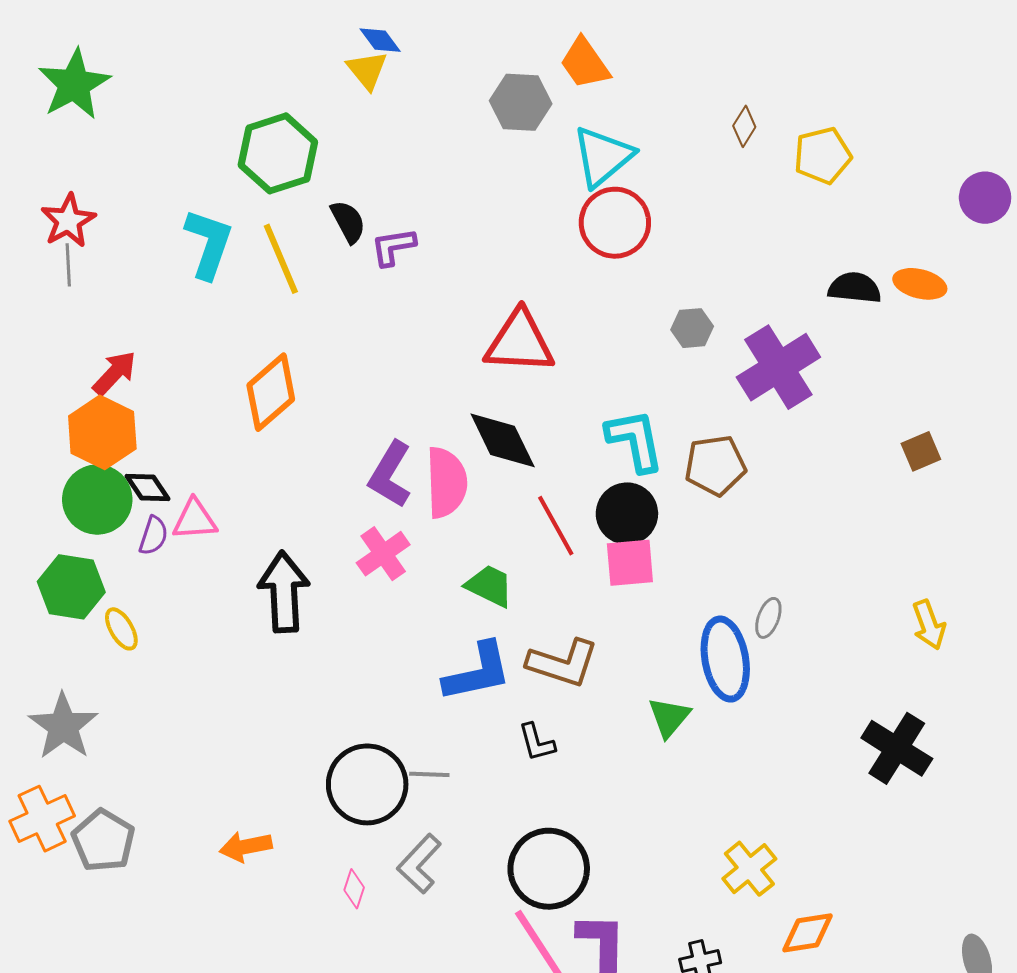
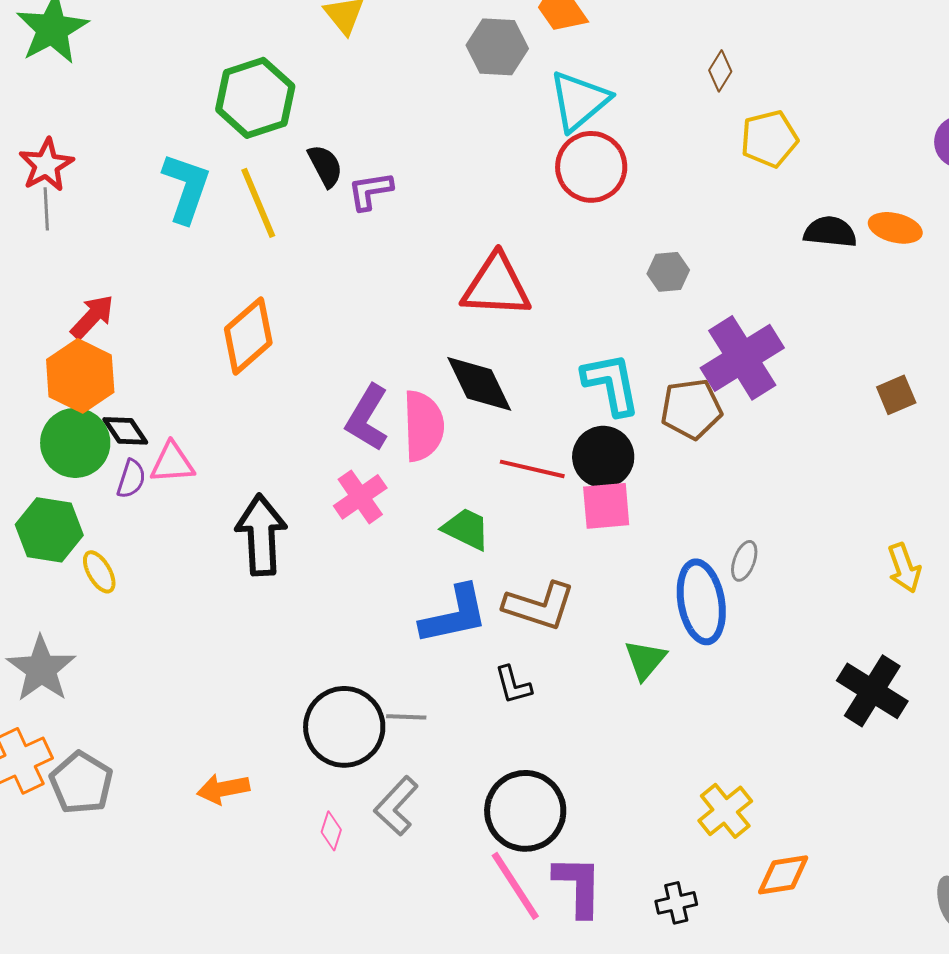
yellow pentagon: (823, 155) -> (769, 139), moved
purple cross: (778, 367) -> (742, 358), moved
red line: (556, 526) -> (532, 469), turned -48

